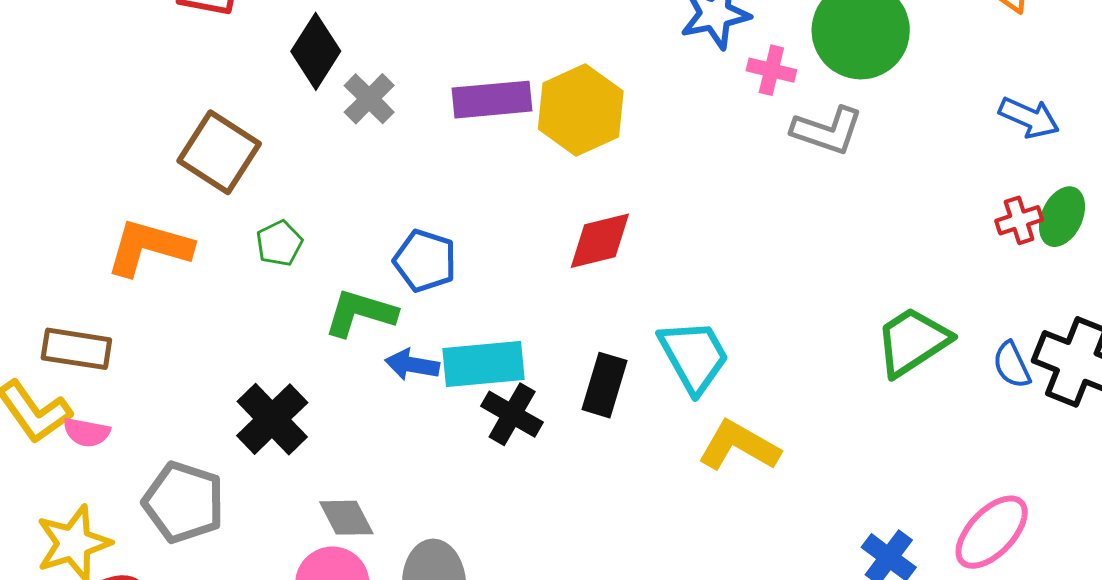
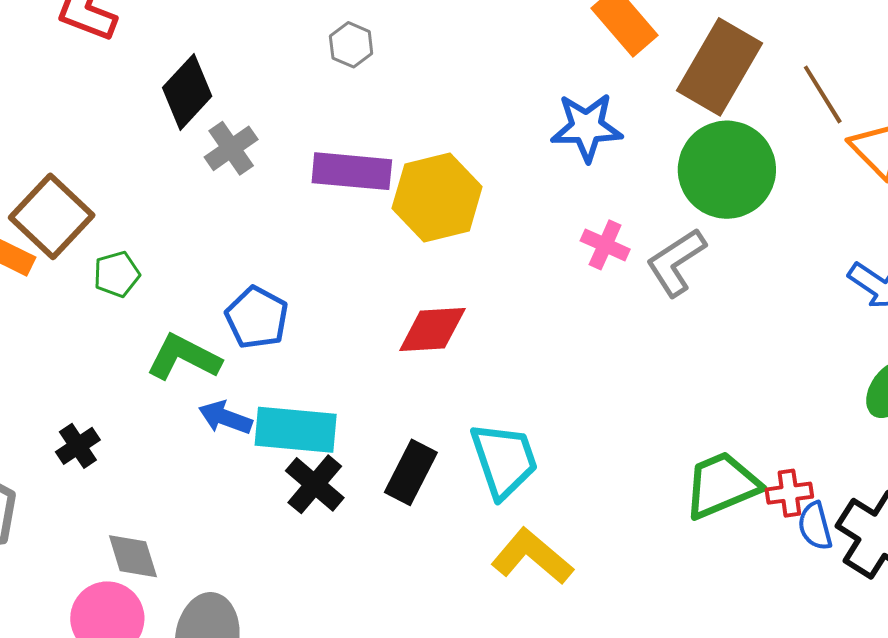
pink cross: (771, 70) -> (605, 245), moved
gray L-shape: (827, 130) -> (676, 262), turned 118
brown square: (219, 152) -> (52, 216), moved
red cross: (1019, 220) -> (789, 493), moved
black cross: (272, 419) -> (78, 446), size x0.6

